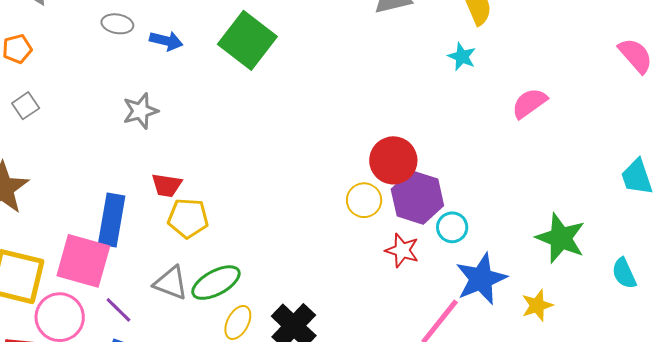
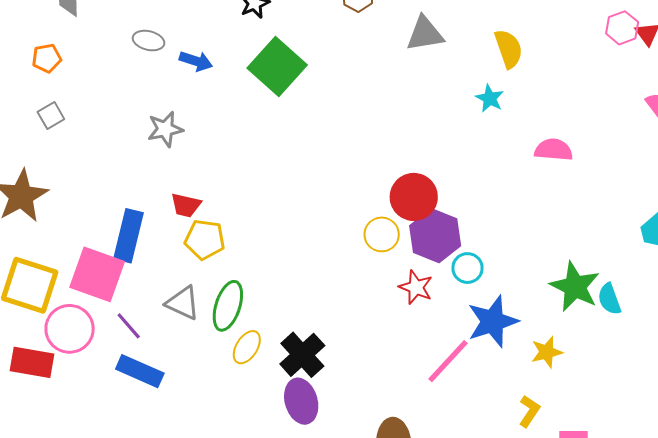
pink semicircle: (529, 103) -> (554, 150), turned 36
cyan semicircle: (624, 273) -> (609, 299), moved
green ellipse: (216, 283) -> (228, 306), turned -48

